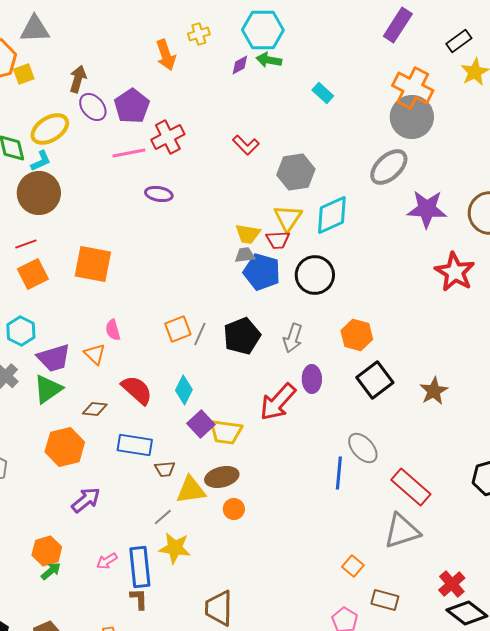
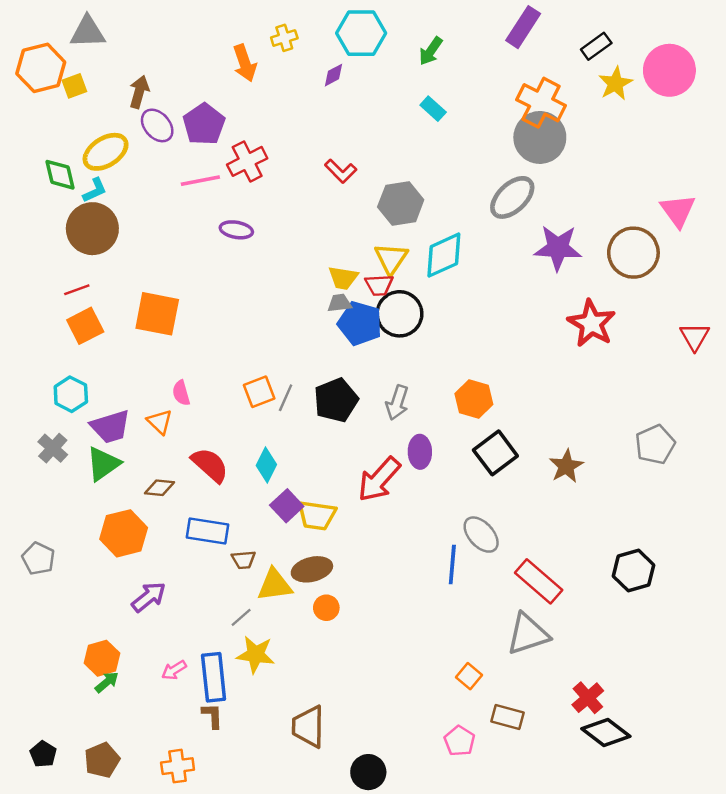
green arrow: (269, 60) -> (431, 51), moved, turned -65
black circle: (315, 275) -> (399, 314), moved

